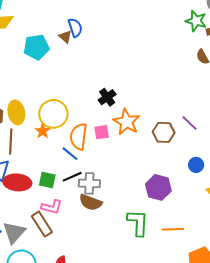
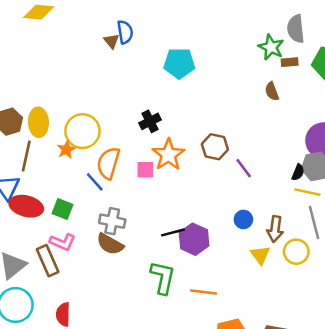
cyan pentagon: (36, 47) -> (179, 63), moved
pink square: (102, 132) -> (145, 170), moved
brown hexagon: (164, 132) -> (215, 147), moved
black line: (72, 177) -> (173, 232), moved

